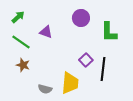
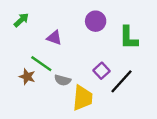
green line: (21, 42) -> (41, 64), moved
black line: (103, 69) -> (122, 81), turned 35
gray semicircle: (45, 89) -> (63, 80), moved

